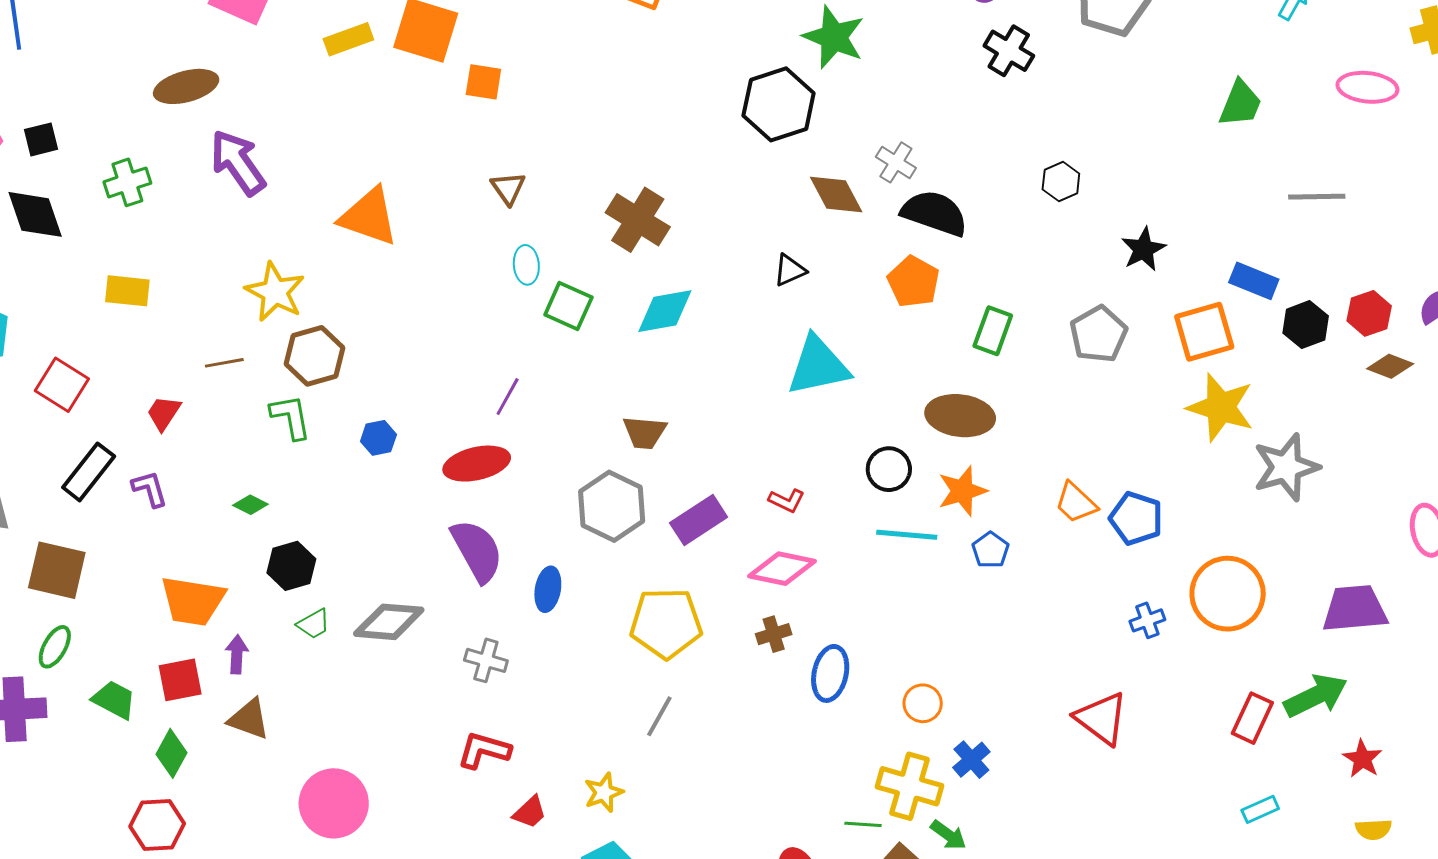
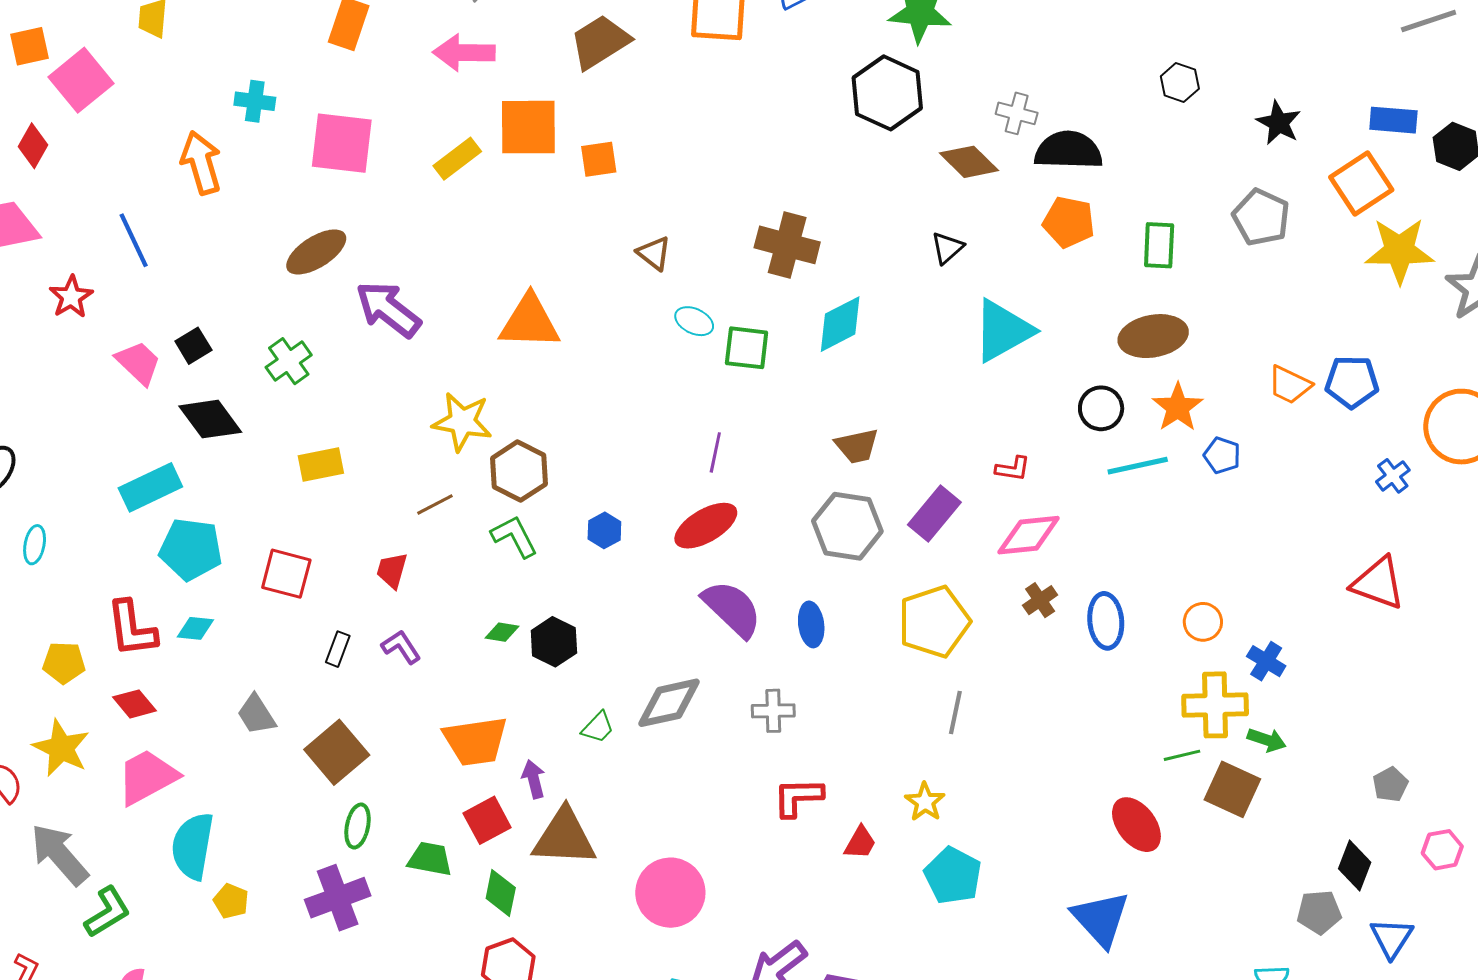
cyan ellipse: (526, 265) -> (694, 321), turned -42
black rectangle: (89, 472) -> (338, 649), size x0.6
black hexagon: (291, 566) -> (554, 642), moved
brown square: (57, 570) -> (337, 752), turned -36
brown triangle: (249, 719) -> (564, 837), size x1.5

